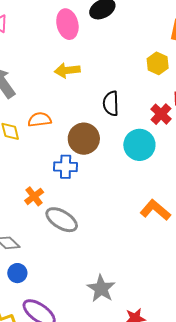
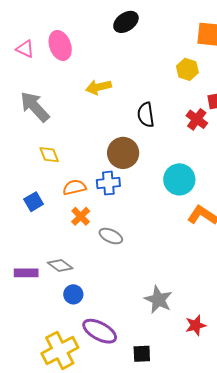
pink ellipse: (67, 24) -> (60, 45), moved
orange semicircle: (40, 120) -> (74, 187), moved
cyan circle: (139, 145) -> (179, 179), moved
gray ellipse: (62, 220) -> (111, 236), size x0.7

